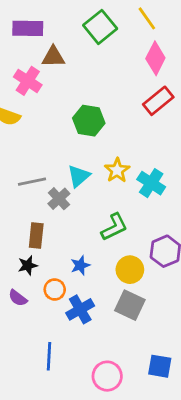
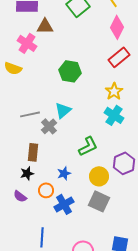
yellow star: (117, 170) -> (114, 91), moved

